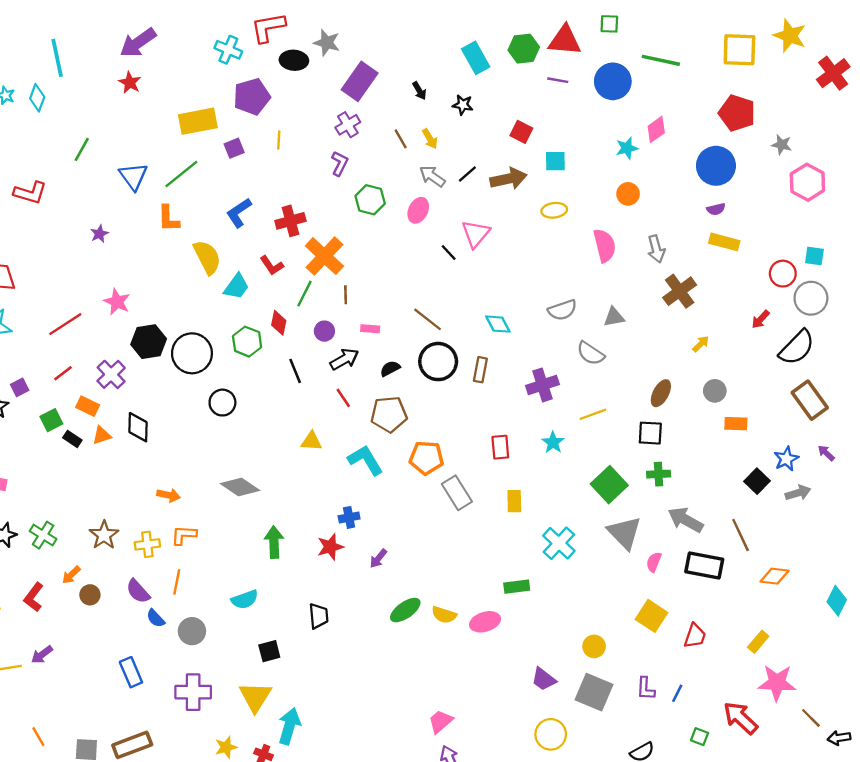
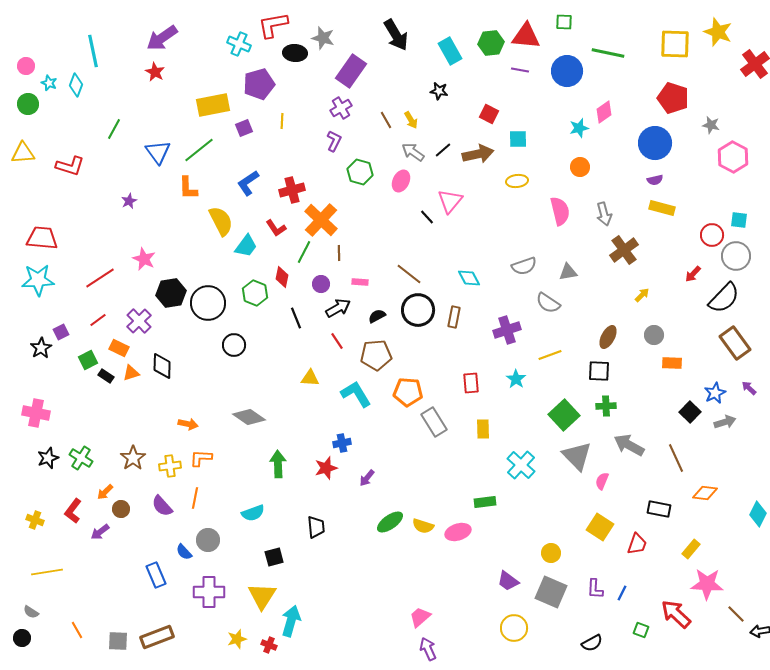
black arrow: (419, 91) -> (396, 35), moved, size x2.0
black rectangle: (704, 566) -> (659, 509), moved, size x0.7
blue semicircle: (156, 618) -> (184, 552), moved
purple arrow: (42, 655) -> (100, 532), moved

